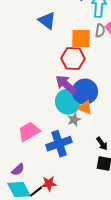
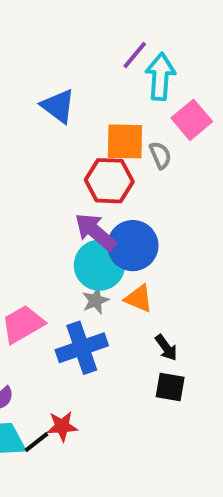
gray semicircle: (100, 31) -> (160, 155), moved, turned -32
orange triangle: (85, 108) -> (139, 299), moved
gray star: (74, 120) -> (95, 301), moved

